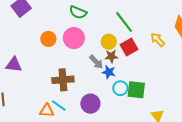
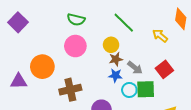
orange circle: (48, 39) -> (42, 67), moved, size x1.5
red square: (129, 47) -> (164, 69), moved
gray arrow: (96, 62) -> (135, 68), moved

